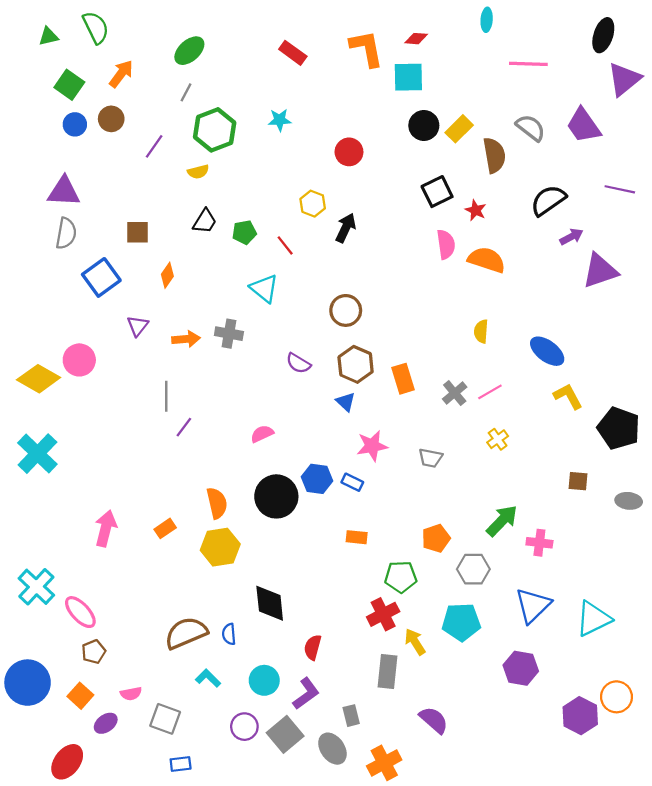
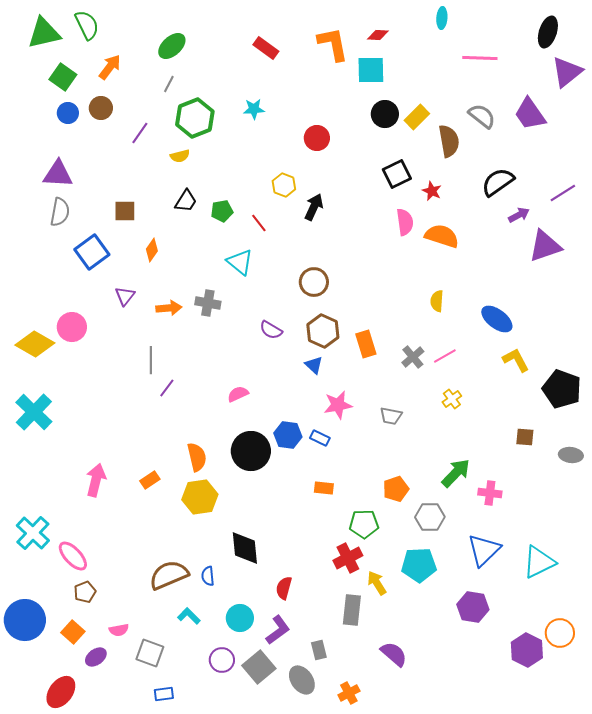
green triangle: (48, 36) -> (44, 33), size x1.8
purple line: (620, 189) -> (563, 193), moved, turned -44
orange cross: (384, 763) -> (349, 693), size x0.7

